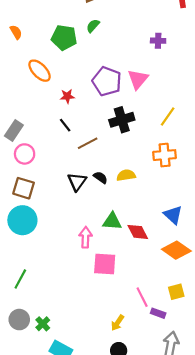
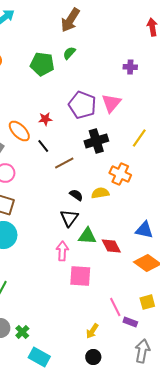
orange ellipse: (40, 71) -> (19, 131), moved
orange cross: (165, 155) -> (120, 174), moved, turned 30
black triangle: (77, 182) -> (69, 218), moved
blue triangle: (173, 215) -> (144, 230), turned -30

